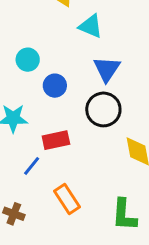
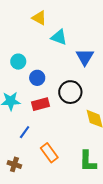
blue triangle: (107, 69) -> (85, 57), moved
red rectangle: (56, 140) -> (40, 104), moved

